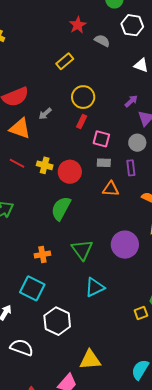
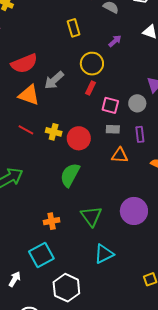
yellow rectangle: (65, 61) -> (74, 28), turned -66
purple arrow: (131, 101) -> (115, 41), moved
gray arrow: (45, 114) -> (54, 80), size x1.5
gray circle: (137, 143) -> (137, 103), moved
cyan square: (32, 288) -> (41, 255), turned 35

